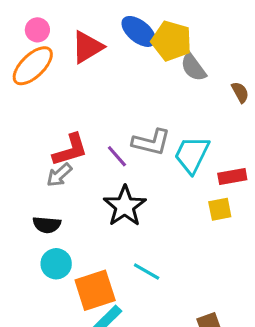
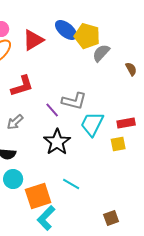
gray semicircle: (193, 67) -> (101, 53), turned 78
red L-shape: (70, 150) -> (22, 86), moved
cyan trapezoid: (192, 155) -> (92, 124), moved

